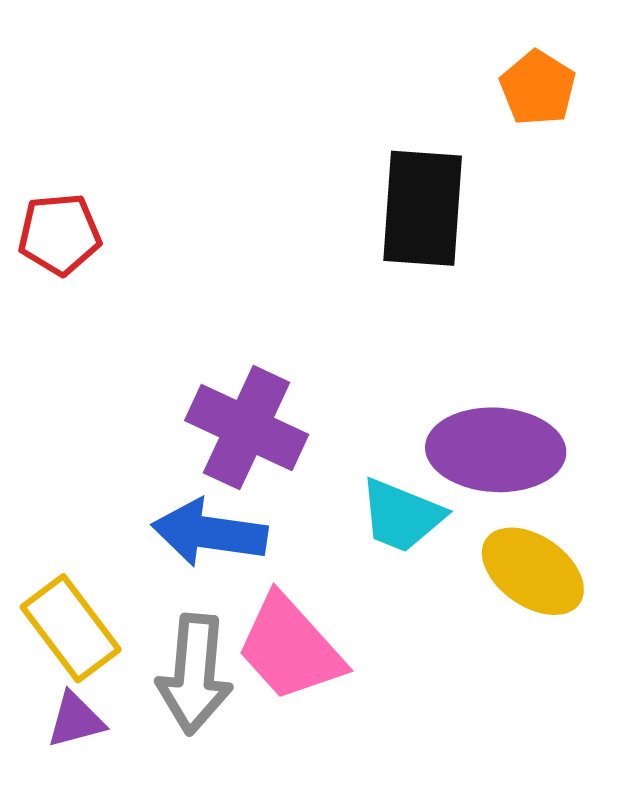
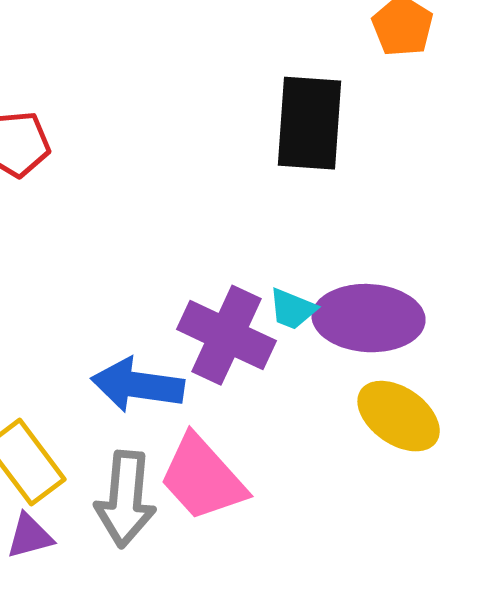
purple cross: (247, 428) -> (227, 335), moved
cyan trapezoid: (402, 516) -> (293, 309), moved, size x0.7

